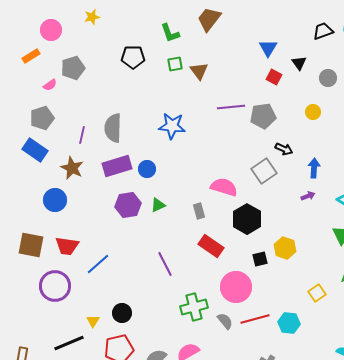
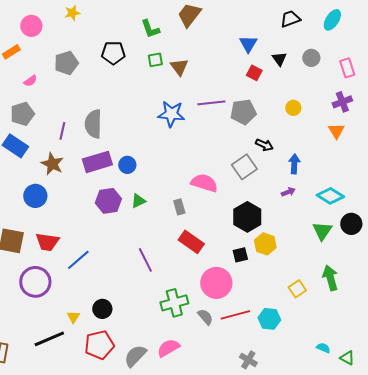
black trapezoid: (323, 31) -> (290, 19), moved
gray pentagon: (73, 68) -> (66, 63), moved
gray circle: (328, 78) -> (311, 58), moved
blue star: (172, 126) -> (171, 114), moved
black hexagon: (247, 219) -> (247, 217), moved

